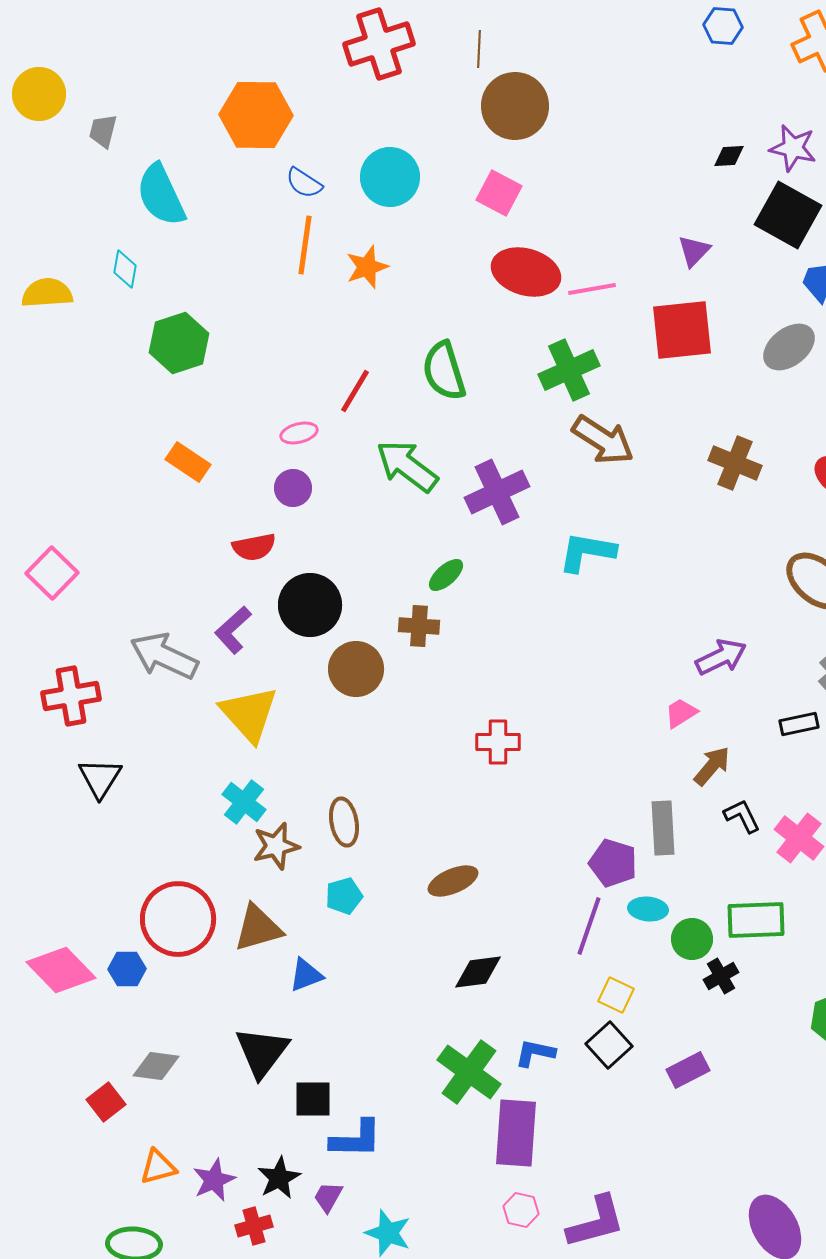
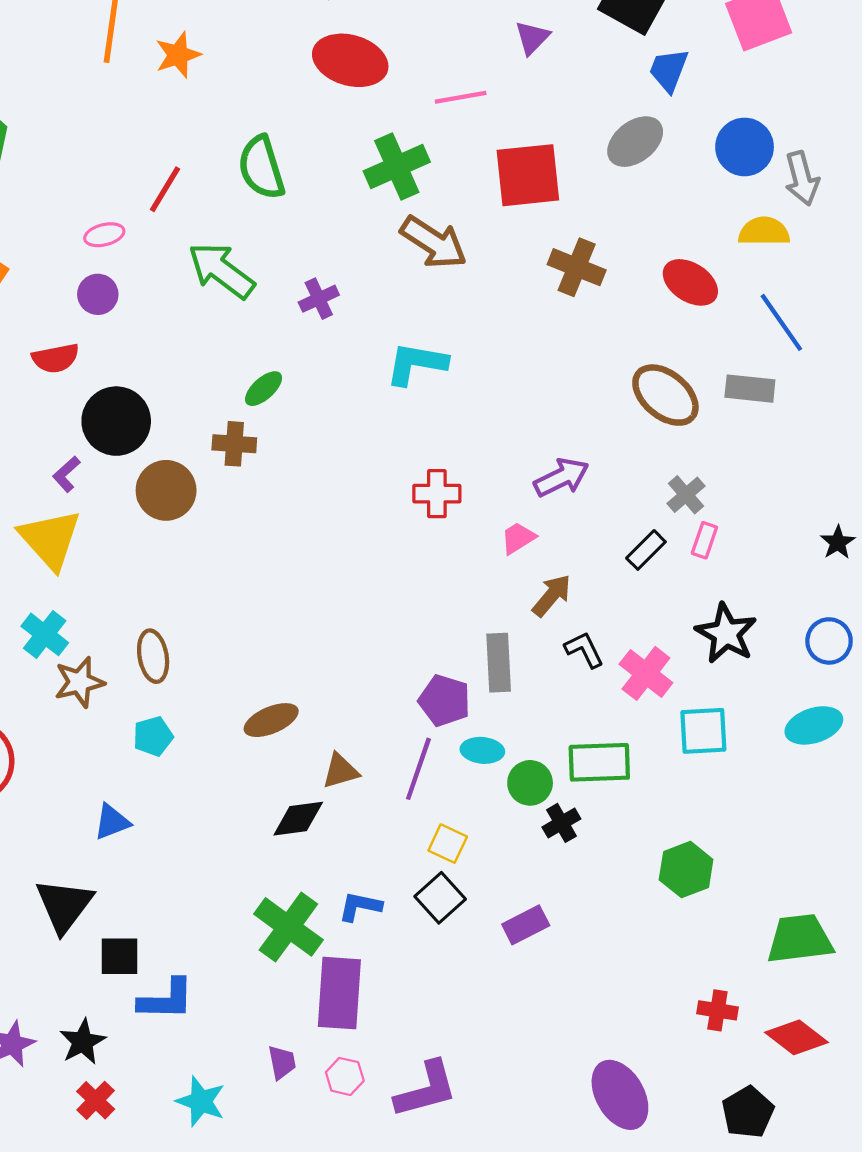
pink line: (592, 289) -> (461, 97), moved
red square: (682, 330) -> (528, 175), moved
purple cross: (497, 492) -> (319, 299), size x0.6
purple L-shape: (233, 630) -> (66, 474), moved, size x0.7
black rectangle: (799, 724) -> (646, 550), turned -33
red cross: (498, 742) -> (437, 494), moved
brown triangle: (258, 928) -> (340, 771), moved, size x0.7
purple trapezoid: (328, 1197) -> (282, 1062), moved, turned 140
red cross: (254, 1226) -> (96, 1100), moved, turned -30

